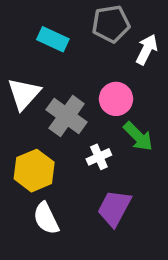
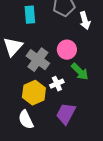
cyan rectangle: (53, 39) -> (30, 15), turned 60
white arrow: (147, 49) -> (85, 21), turned 138
yellow hexagon: (34, 171) -> (34, 93), moved

